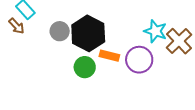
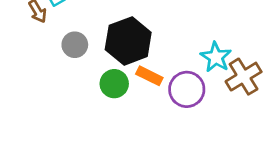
gray circle: (60, 31) -> (75, 45), moved

